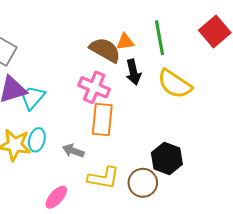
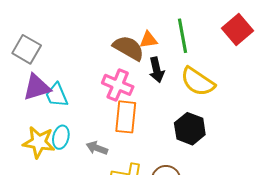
cyan trapezoid: (33, 98) -> (57, 95), turned -64
black hexagon: (167, 159) -> (190, 129), moved

